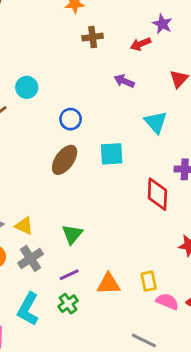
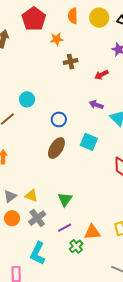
red arrow: (141, 44) -> (101, 75), moved
purple arrow: (124, 81) -> (96, 105), moved
cyan square: (112, 154) -> (89, 142), turned 30
green cross: (68, 304) -> (76, 246), moved

